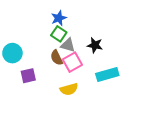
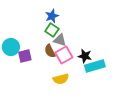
black star: (95, 45) -> (85, 56), moved
purple square: (28, 76) -> (25, 56), moved

